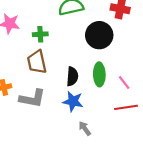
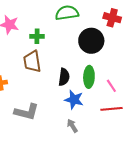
gray L-shape: (32, 98) -> (27, 112), moved
blue star: (73, 101) -> (74, 100), moved

